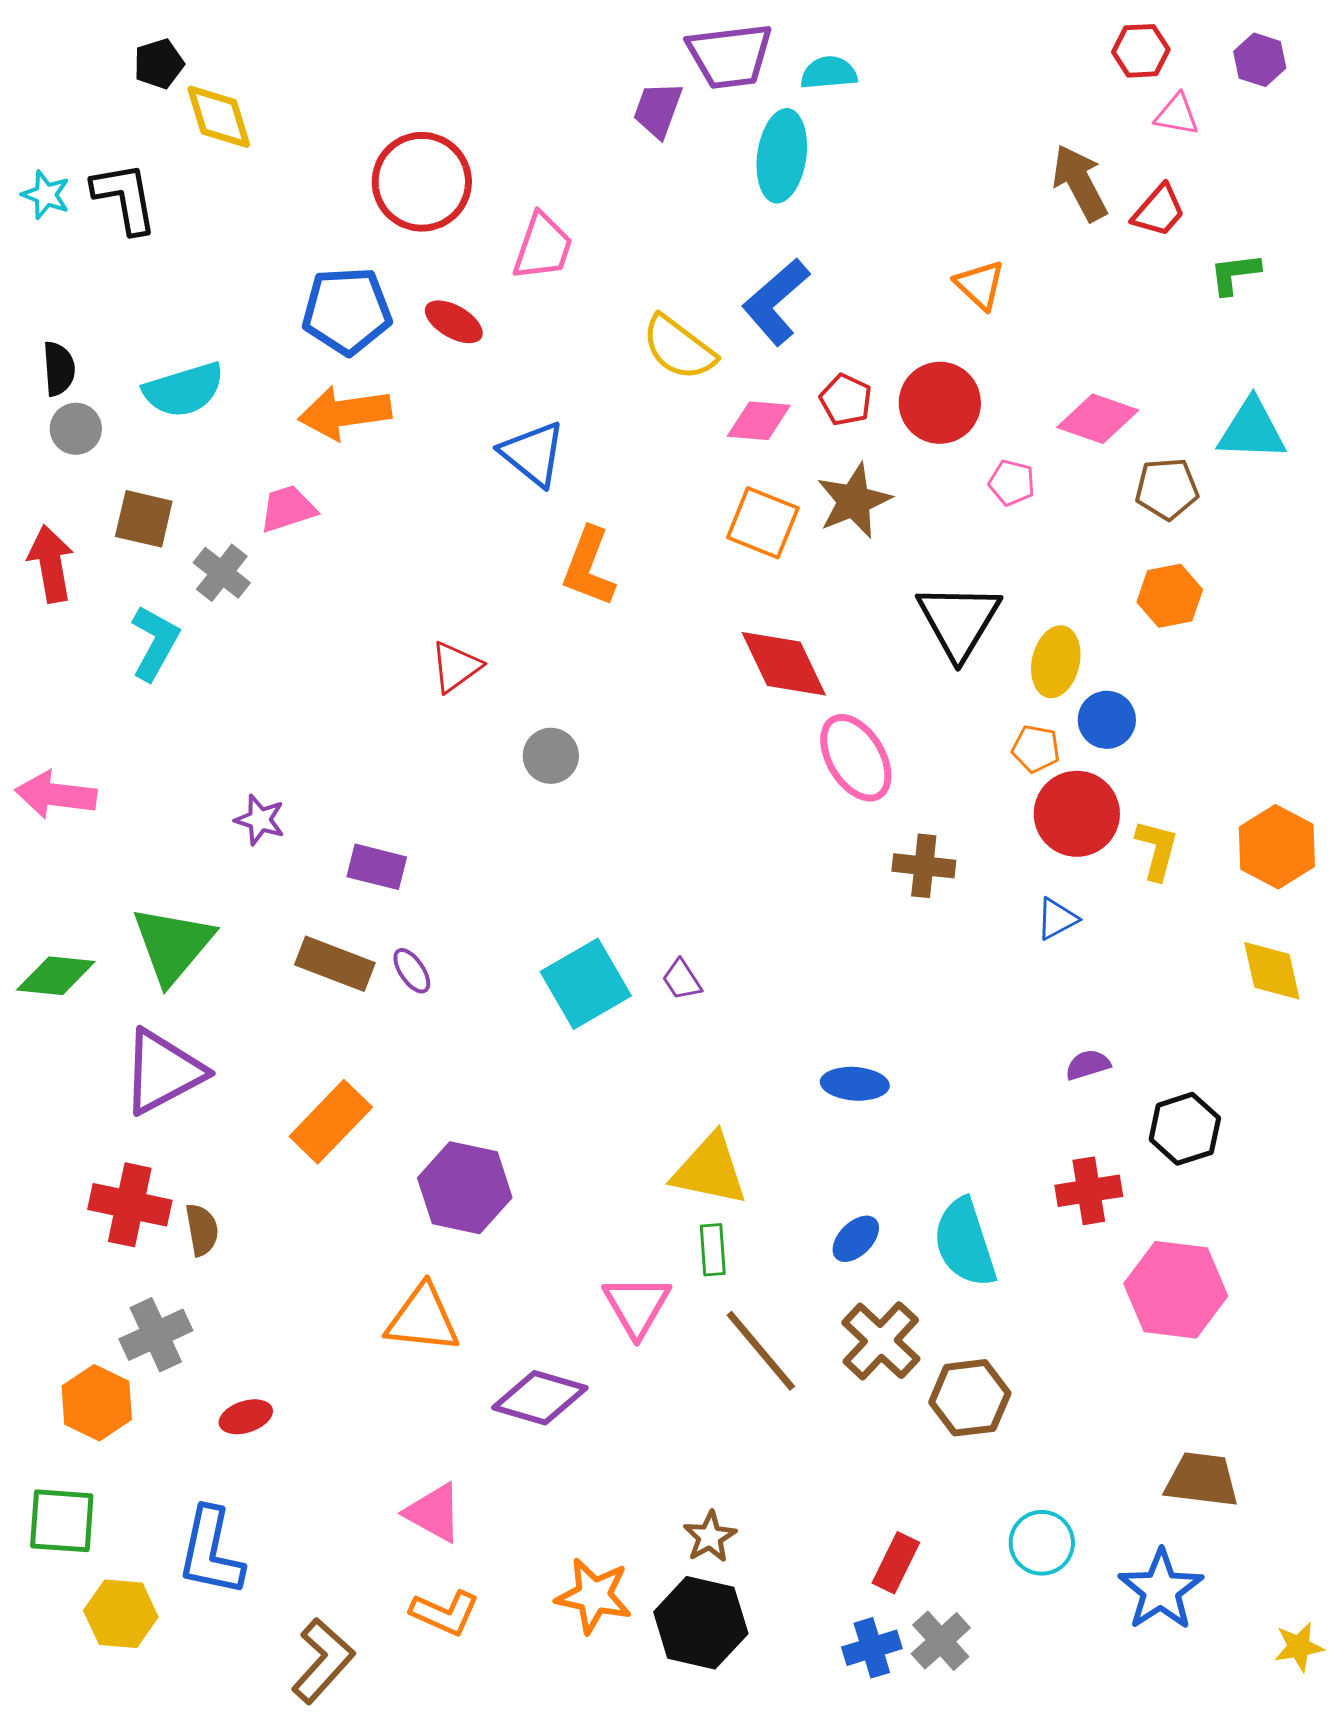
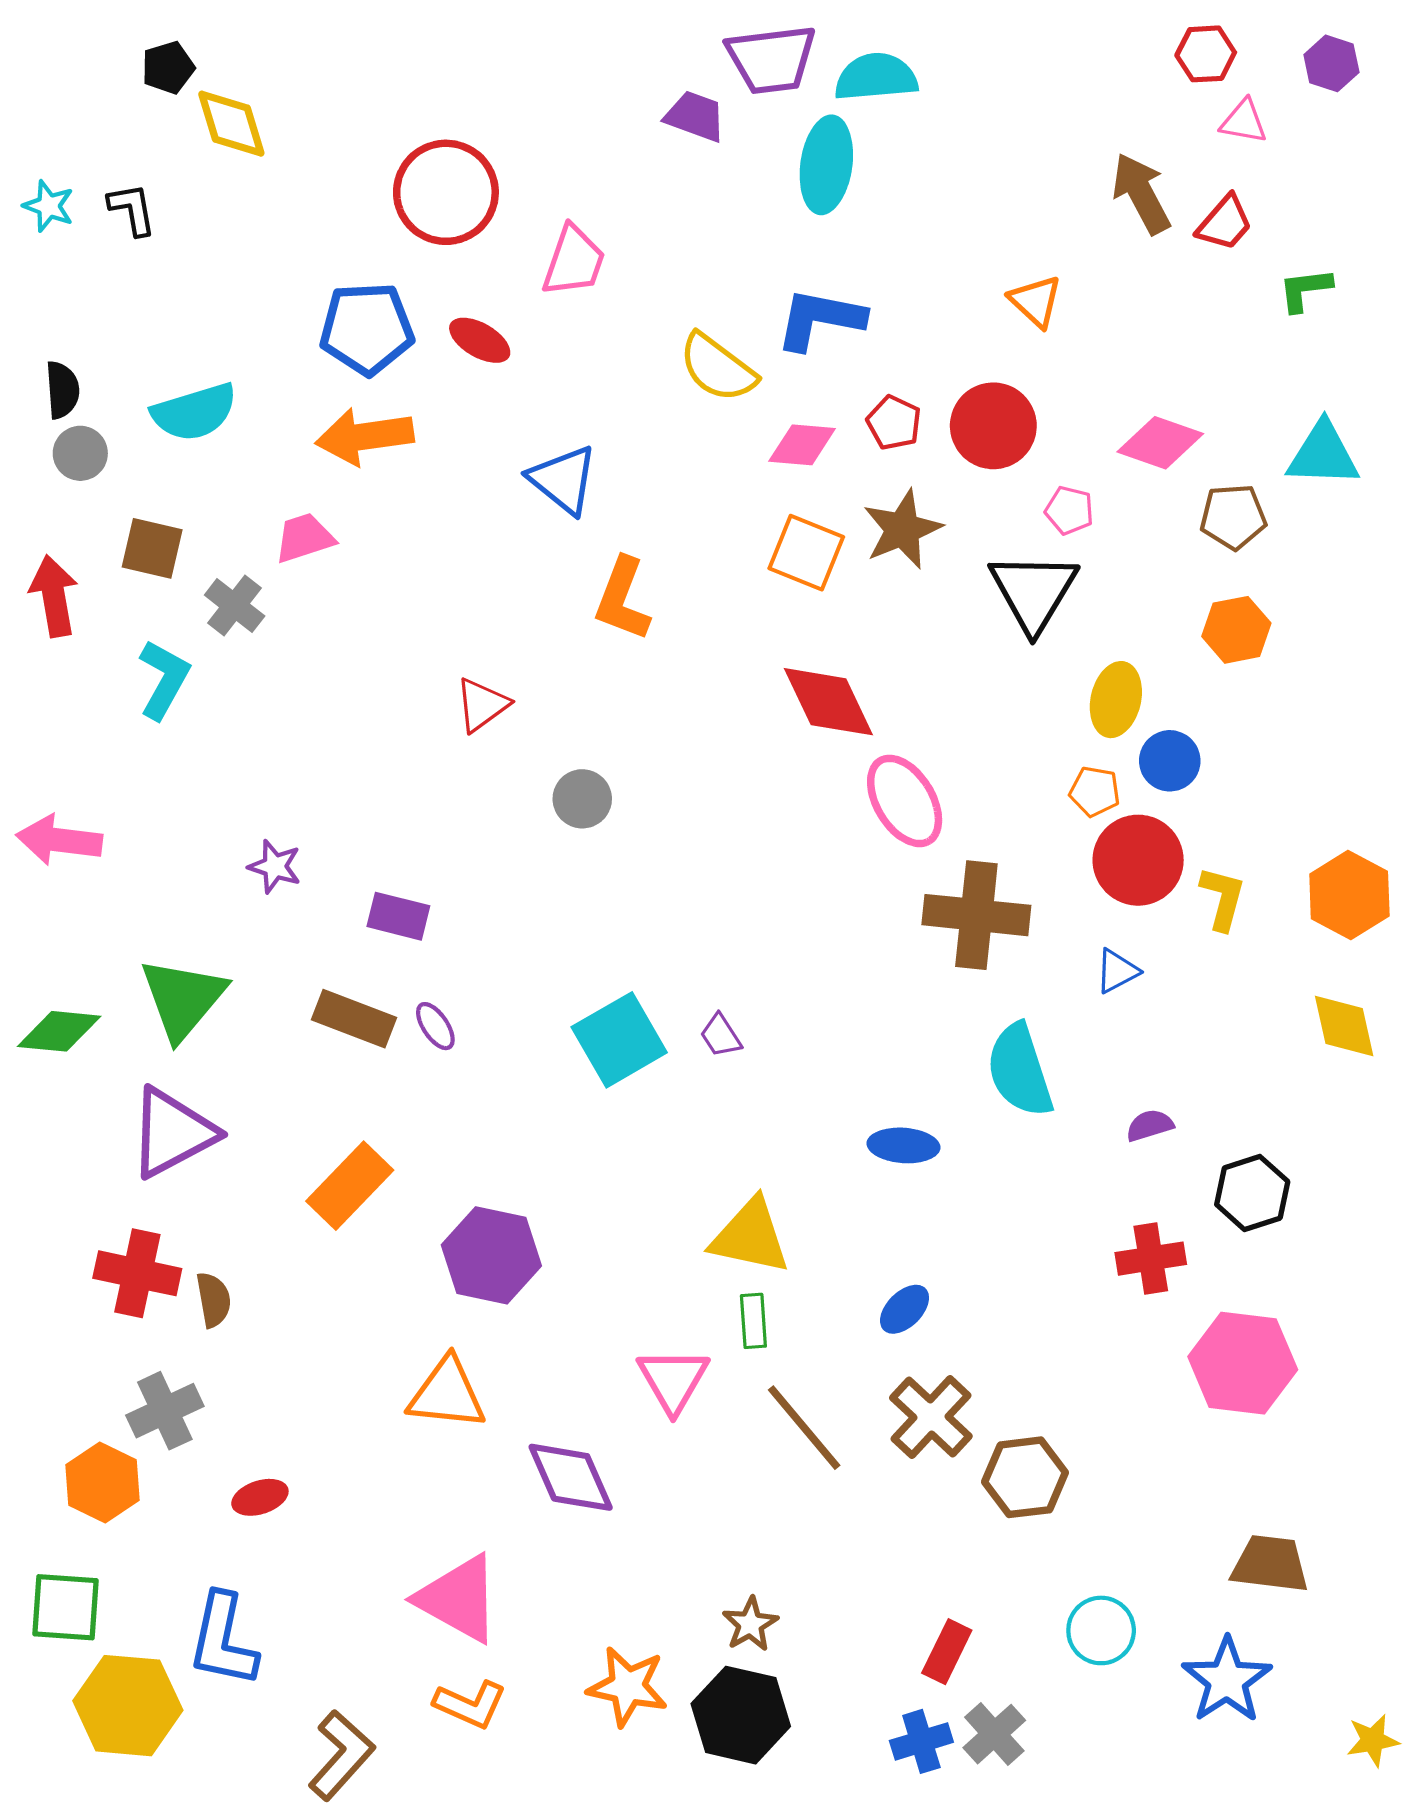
cyan semicircle: (829, 73) -> (876, 77), size x1.4
purple trapezoid: (658, 110) -> (695, 116), turned 90
black L-shape: (125, 198) -> (132, 209), size x0.7
blue L-shape: (776, 302) -> (820, 319), turned 52
black triangle: (959, 621) -> (1033, 592), moved
brown cross: (924, 866) -> (976, 915), size x1.6
cyan semicircle: (965, 1243) -> (1020, 1070), moved
purple diamond: (540, 1398) -> (571, 1477), turned 50
pink triangle: (434, 1513) -> (459, 1599), size x1.4
yellow hexagon: (121, 1614) -> (128, 1706), size x1.4

